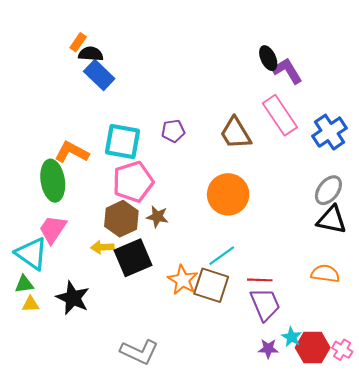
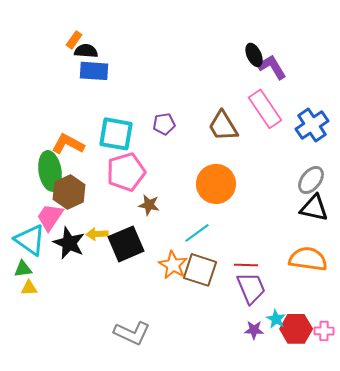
blue rectangle: (99, 75) -> (94, 71), turned -40
brown hexagon: (121, 219) -> (69, 192), moved
cyan line: (222, 256) -> (197, 233), moved
orange semicircle: (325, 274) -> (308, 259), size x1.4
black star: (73, 298) -> (69, 243), moved
pink cross: (342, 350) -> (324, 331), turned -30

